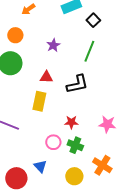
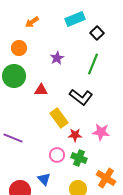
red triangle: (46, 77) -> (41, 90), moved
black L-shape: (77, 84) -> (81, 97), turned 50
yellow rectangle: (39, 101) -> (59, 118), moved, turned -48
pink star: (107, 124) -> (101, 132), moved

